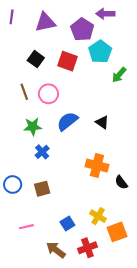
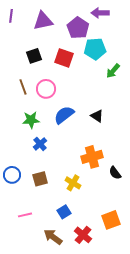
cyan pentagon: (100, 52) -> (95, 49), turned 30
black square: (36, 59) -> (34, 56), turned 35
orange cross: (97, 166) -> (92, 157), turned -30
yellow cross: (98, 216) -> (73, 183), moved
red cross: (87, 248) -> (83, 235), turned -30

